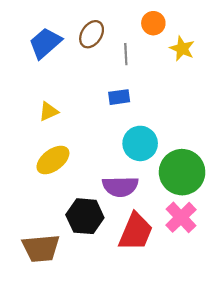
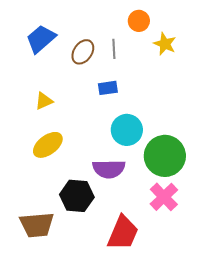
brown ellipse: (92, 34) -> (83, 52), moved
red trapezoid: (136, 232) -> (123, 233), moved

